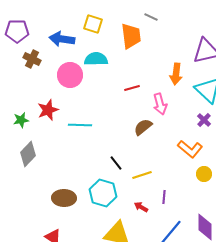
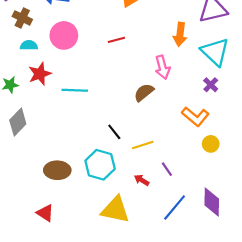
cyan semicircle: (96, 59) -> (29, 45), moved, size x0.7
red line: (132, 88) -> (116, 40), moved
purple line: (164, 197) -> (167, 169), turned -40

